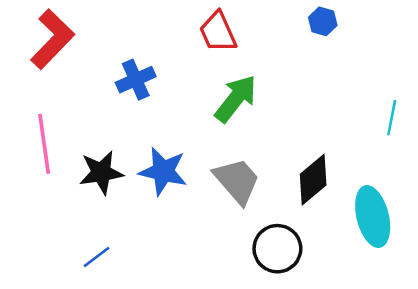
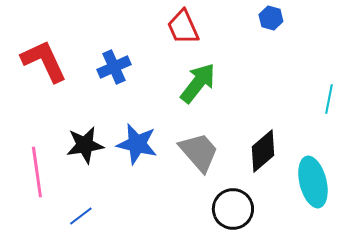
red L-shape: (52, 39) -> (44, 61), moved, turned -69
pink line: (44, 144) -> (37, 172), moved

